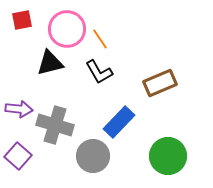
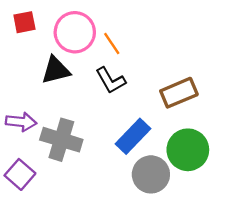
gray circle: (93, 156) -> (151, 174), moved
green circle: (168, 156) -> (188, 150), moved

